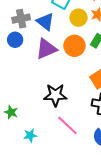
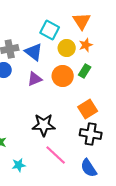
purple triangle: (46, 49) -> (35, 79), size x0.7

